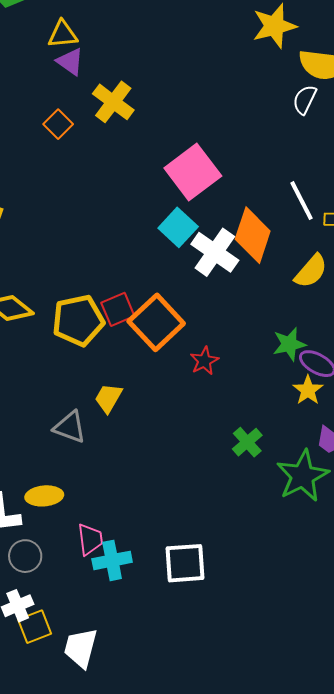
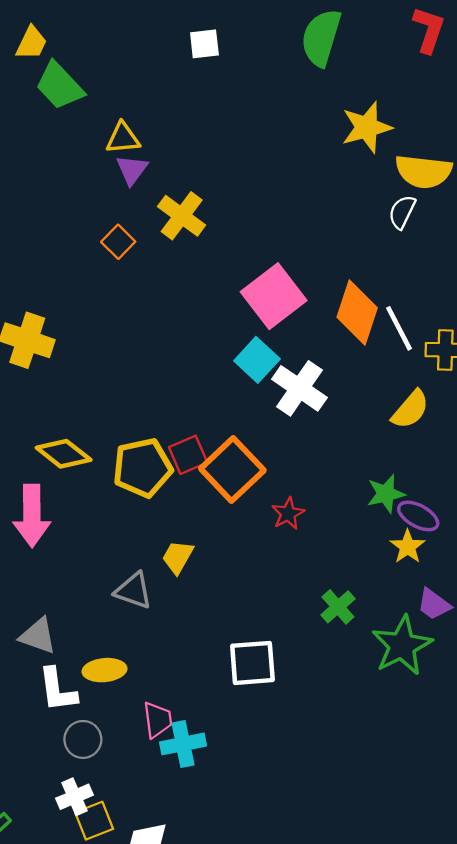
purple triangle: (70, 62) -> (132, 170), turned 32
orange diamond: (253, 235) -> (357, 313), moved
white square: (185, 563) -> (252, 663), moved

